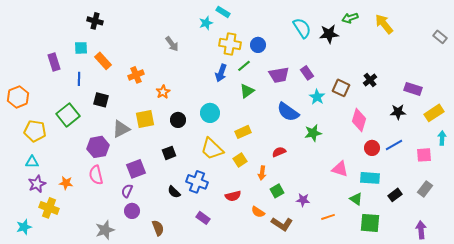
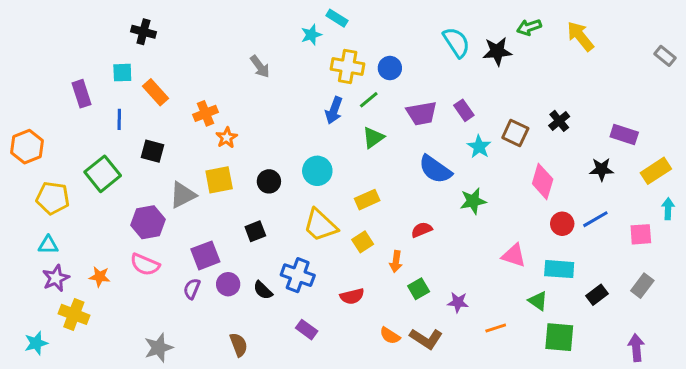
orange star: (163, 92) -> (227, 138), moved
pink semicircle: (96, 175) -> (145, 265), turned -54
purple circle: (132, 211) -> (228, 284), moved
orange semicircle: (258, 212) -> (390, 336), moved

